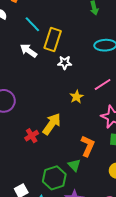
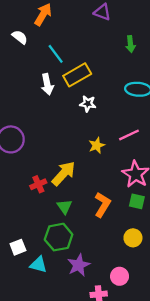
yellow rectangle: (53, 40) -> (77, 75), turned 35
white arrow: (28, 51) -> (47, 84), turned -144
green triangle: (74, 165) -> (65, 207), moved

